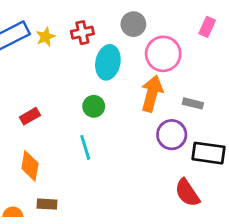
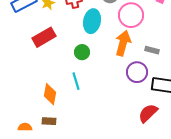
red rectangle: (30, 116) -> (44, 37), moved, size x1.6
orange diamond: (30, 166) -> (50, 94), moved
red semicircle: (187, 193) -> (148, 113), turned 80

